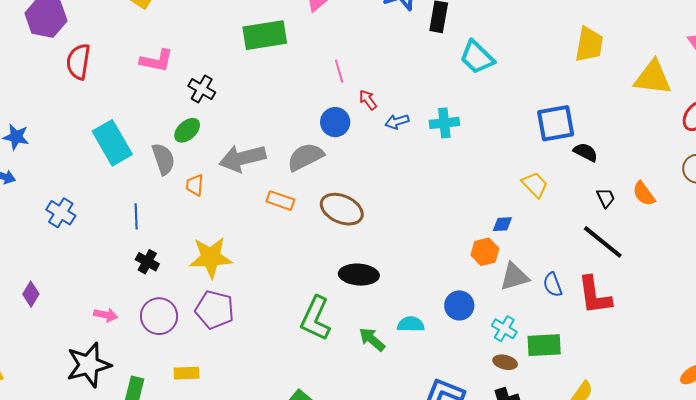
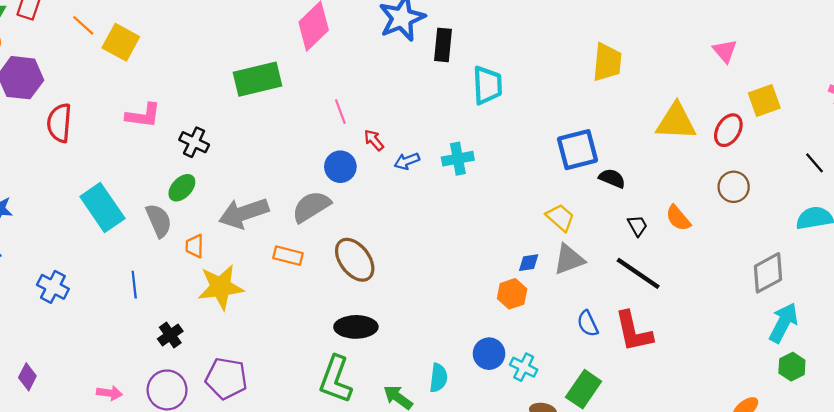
cyan trapezoid: (477, 57) -> (487, 85), turned -132
yellow triangle: (653, 78) -> (676, 122), moved
brown ellipse: (342, 209) -> (355, 260), turned 33
yellow star: (211, 257) -> (221, 287), moved
black cross: (147, 262) -> (170, 335), moved, turned 30
black ellipse: (359, 275) -> (356, 327), moved
gray triangle: (514, 277) -> (569, 259), moved
cyan semicircle: (411, 324) -> (438, 378), turned 100
cyan cross: (504, 329) -> (524, 367), moved
green rectangle: (544, 345) -> (584, 389), turned -48

